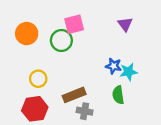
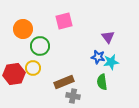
purple triangle: (125, 24) -> (108, 37), moved
green circle: (61, 40) -> (40, 46), moved
red hexagon: (35, 109) -> (14, 74), moved

